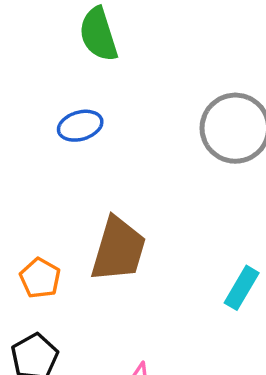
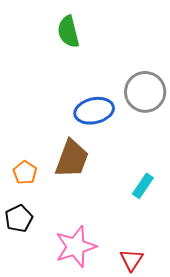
blue ellipse: (80, 126) -> (94, 111), moved, size x1.5

